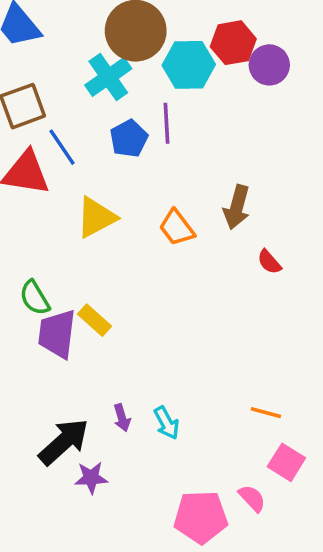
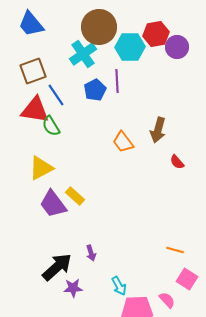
yellow triangle: (96, 217) -> (41, 168), moved
green semicircle: (35, 298) -> (51, 126), moved
purple trapezoid: (57, 334) -> (53, 204), turned -44
cyan arrow: (167, 423) -> (119, 286), moved

